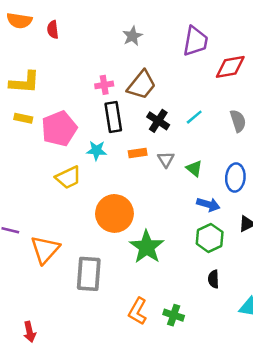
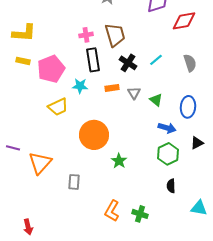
brown trapezoid: (141, 85) -> (115, 35), turned -55
green star: (147, 247) -> (119, 161), size x0.6
gray rectangle: (89, 274) -> (74, 182), size x0.6

